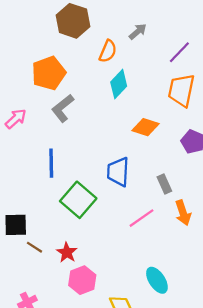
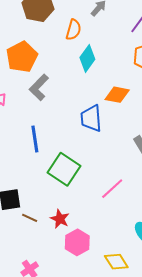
blue trapezoid: (118, 172) -> (91, 118), moved
pink line: (142, 218) -> (112, 189), moved

